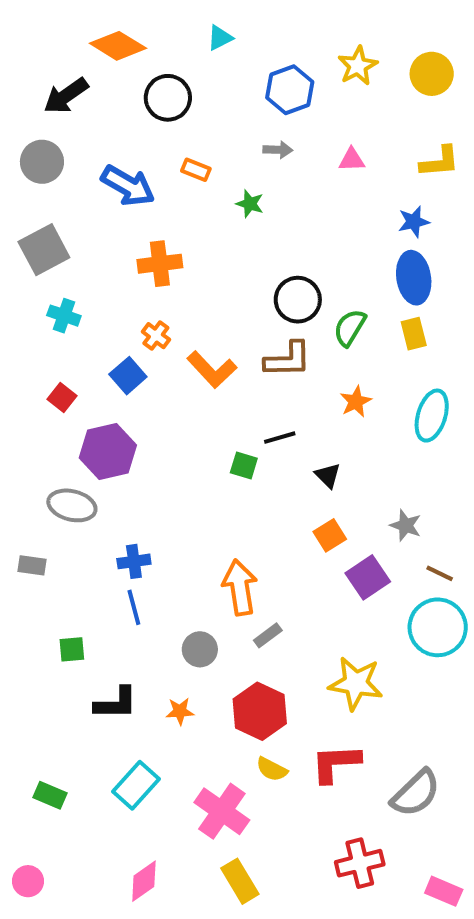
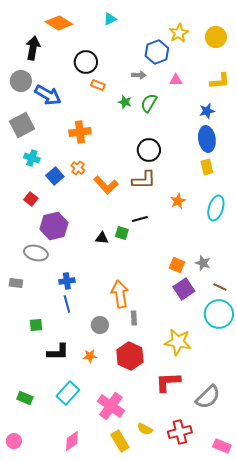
blue hexagon: (290, 90) -> (157, 52), moved
black arrow: (66, 96) -> (33, 48), turned 135
black circle: (168, 98) -> (86, 62), moved
blue arrow: (128, 186) -> (48, 95), moved
green semicircle: (350, 328) -> (149, 103), moved
blue square: (128, 376) -> (55, 176), moved
black triangle: (328, 475) -> (102, 238), moved, turned -40
orange square: (330, 535) -> (177, 265), moved, turned -35
gray rectangle: (268, 635) -> (134, 318), turned -56
yellow semicircle: (272, 769) -> (145, 429), moved

